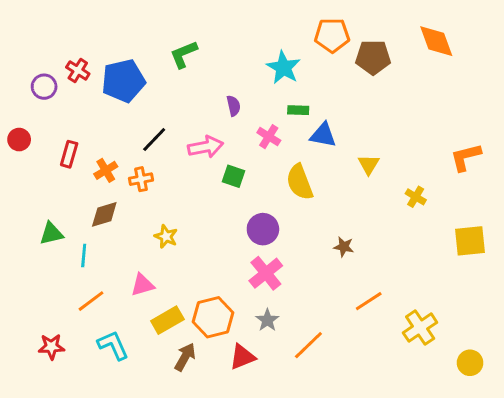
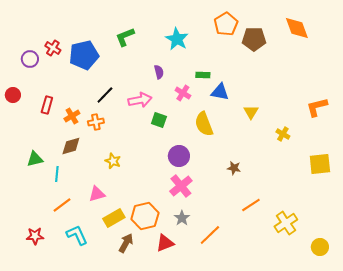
orange pentagon: (332, 35) -> (226, 24), turned -30
cyan star: (283, 68) -> (177, 39), moved

